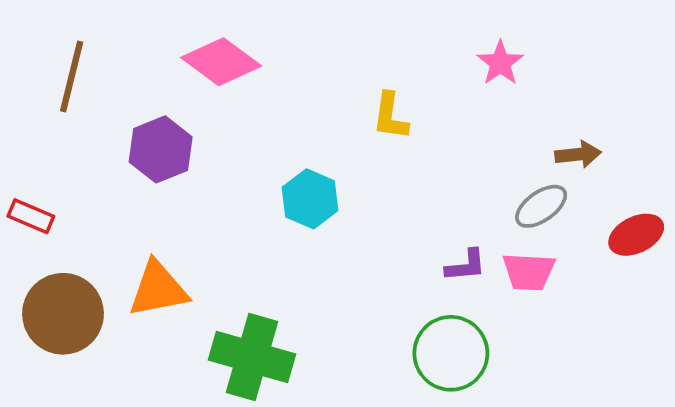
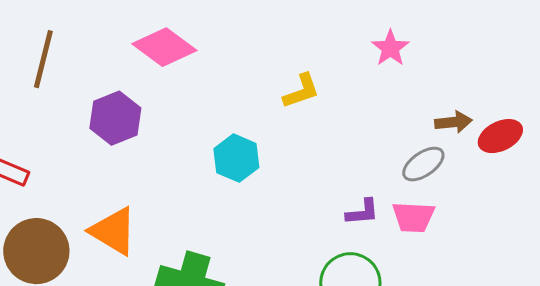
yellow L-shape: (390, 116) -> (301, 91), turned -117
red ellipse: (636, 235) -> (500, 136), moved
orange triangle: (158, 289) -> (113, 231), turned 42

